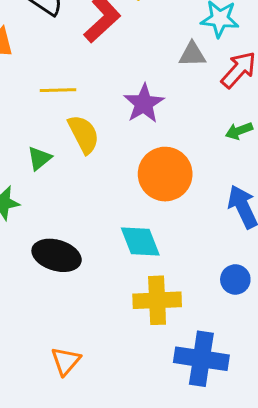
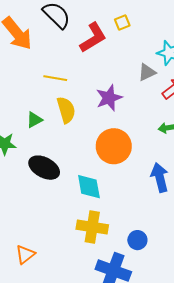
gray triangle: (192, 54) -> (147, 72), turned -36
black ellipse: (57, 255) -> (44, 168), moved
blue circle: (235, 279) -> (137, 240), moved

